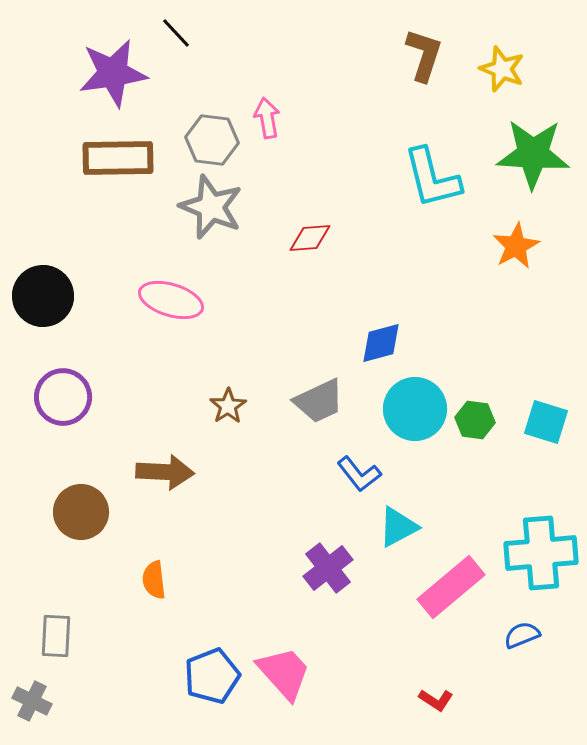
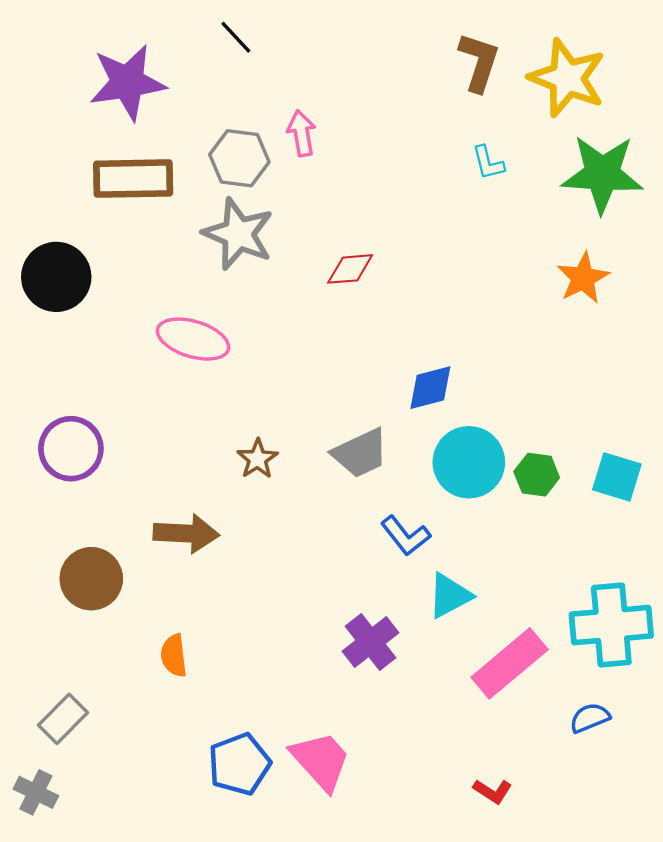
black line: (176, 33) -> (236, 37), moved
yellow star: (502, 69) -> (567, 78), size x1.5
cyan L-shape: (432, 178) -> (488, 163), moved, size x0.5
black circle: (43, 296) -> (56, 277), moved
gray rectangle: (56, 636) -> (63, 719), turned 42

